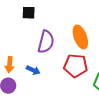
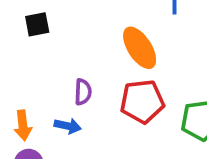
purple semicircle: (46, 42) -> (83, 92), moved, size x0.6

